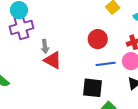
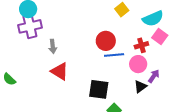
red triangle: (53, 60) -> (60, 71), moved
blue line: (106, 64) -> (114, 55), moved

